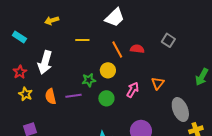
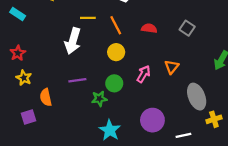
gray square: (168, 40) -> (187, 28), moved
orange line: (117, 50) -> (116, 25), moved
white arrow: (45, 62) -> (73, 41), moved
green star: (89, 80) -> (99, 99), moved
orange semicircle: (50, 96) -> (46, 97), moved

